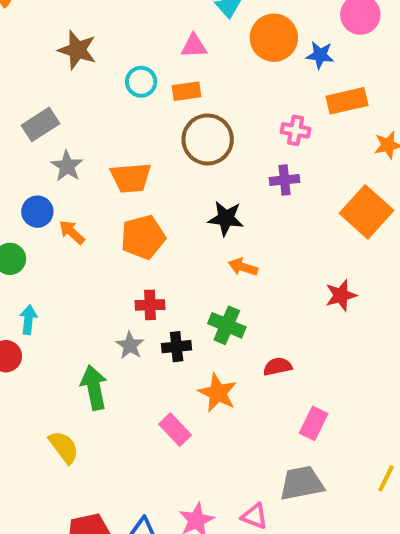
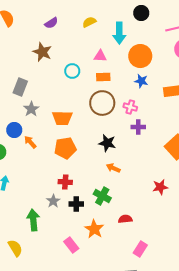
blue star: (320, 55) -> (141, 81), moved
orange rectangle: (186, 91) -> (103, 77), moved
gray rectangle: (40, 124) -> (20, 87), turned -42
pink cross: (296, 130) -> (130, 107), moved

